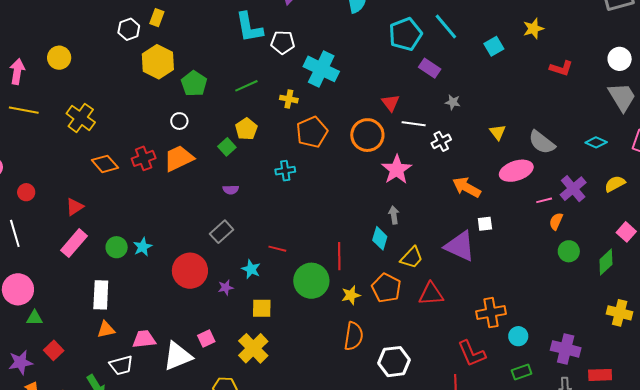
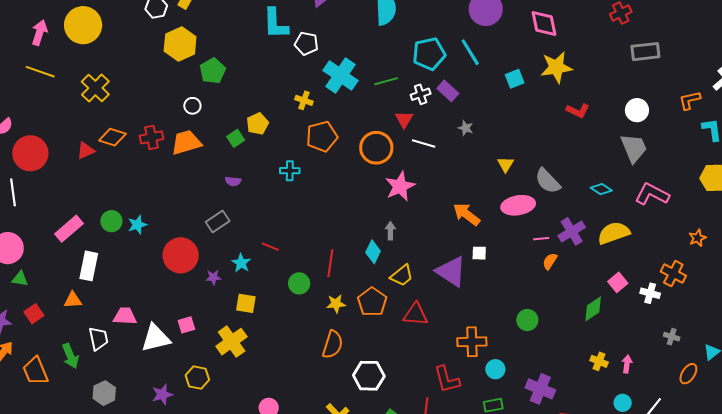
yellow star: (533, 29) -> (556, 67), size x1.5
yellow circle: (59, 58) -> (83, 25), size x1.6
green line: (246, 86) -> (386, 81), moved
white cross: (441, 141) -> (421, 94), moved
orange diamond: (105, 164) -> (112, 137), turned -40
yellow semicircle: (615, 184) -> (614, 233), size x1.5
red circle: (26, 192) -> (30, 153), size x2.0
red triangle: (75, 207) -> (86, 151), moved
pink rectangle: (74, 243) -> (69, 229), moved
green circle: (569, 251) -> (527, 320), moved
green circle: (311, 281) -> (299, 283), size x0.6
yellow cross: (620, 313) -> (599, 361), size x0.7
orange triangle: (106, 330) -> (73, 300), moved
white trapezoid: (121, 365) -> (98, 339), turned -95

